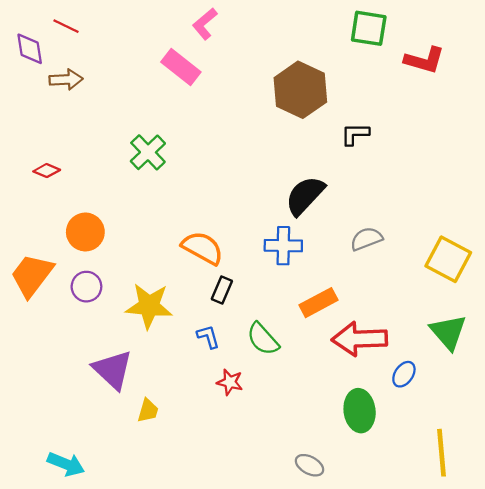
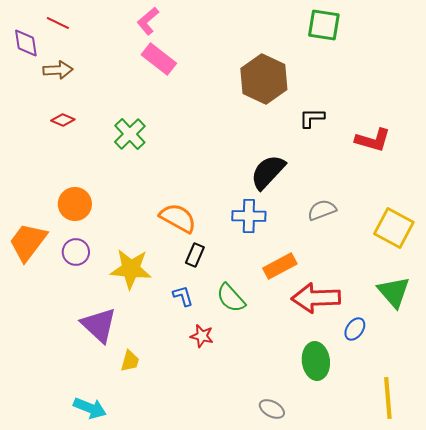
pink L-shape: (205, 24) -> (148, 21), moved
red L-shape: (424, 60) -> (373, 140), moved
red diamond: (47, 171) -> (63, 120), moved
cyan arrow: (66, 464) -> (90, 408), moved

